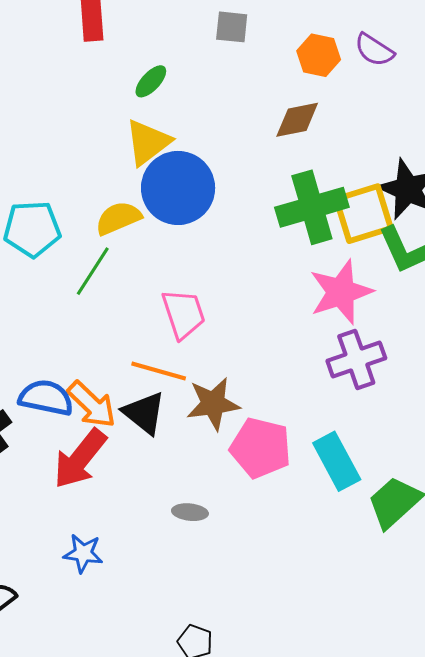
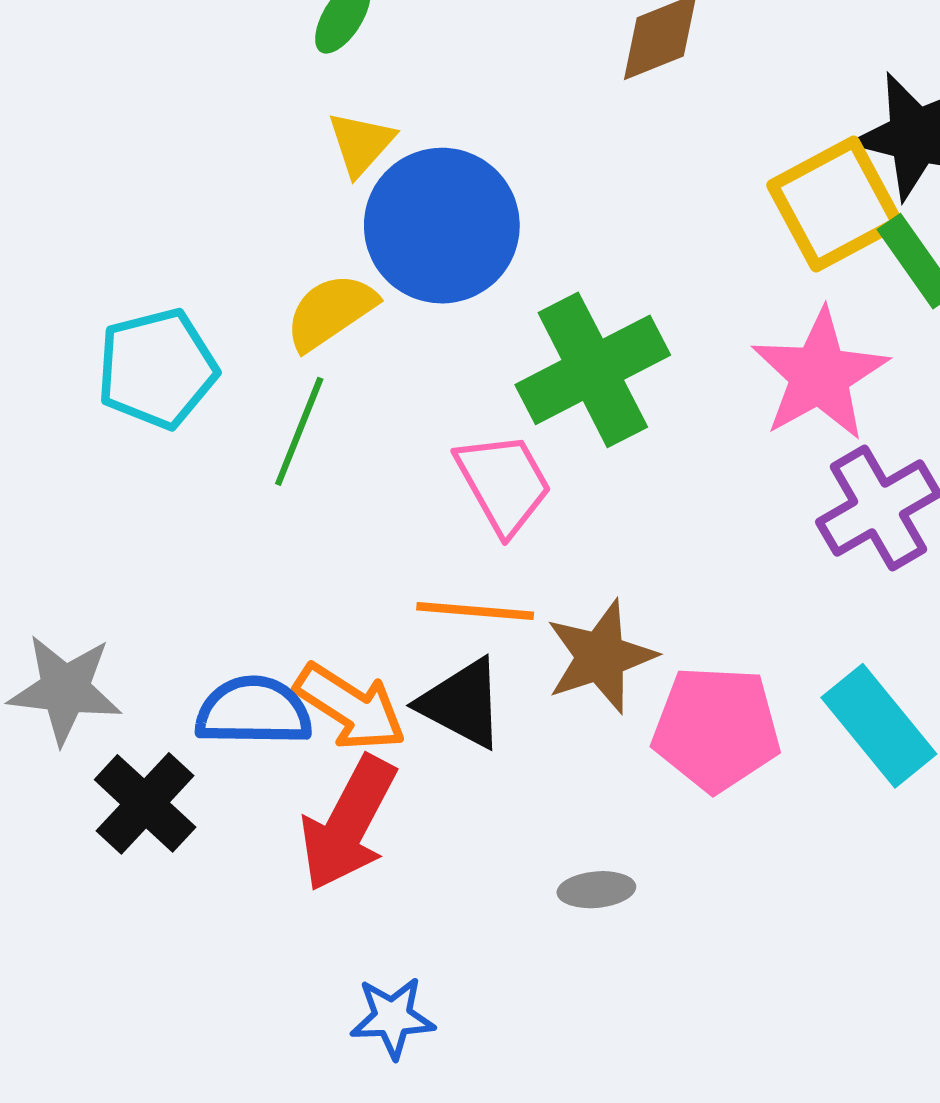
yellow triangle: (148, 142) -> (361, 143), size x0.7
green cross: (312, 207) -> (593, 370), moved

